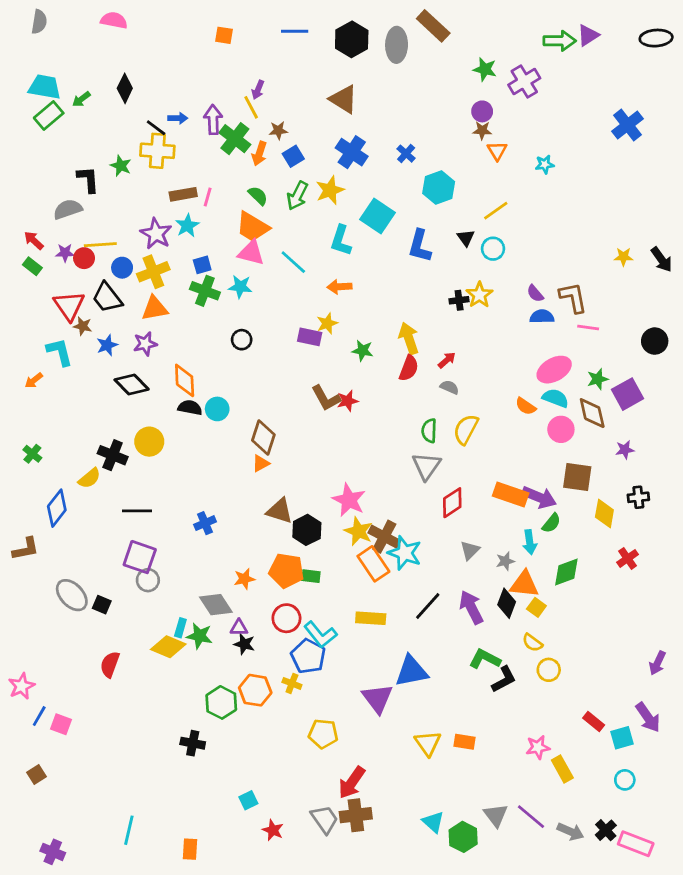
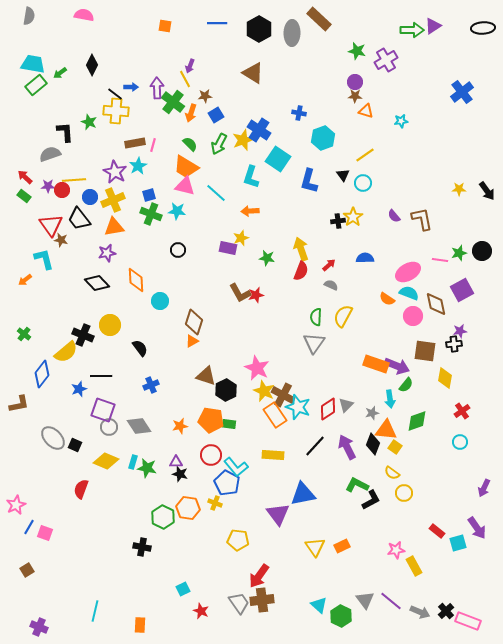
orange triangle: (497, 151) -> (366, 111), turned -42
blue cross: (352, 152) -> (259, 130), moved
blue cross: (406, 154) -> (299, 113), turned -32
blue semicircle: (542, 317) -> (365, 258), moved
pink line: (588, 327) -> (440, 260), moved
blue star: (107, 345) -> (79, 389), moved
green star: (598, 379) -> (459, 253), moved
black semicircle: (190, 408) -> (140, 348), moved, turned 42
yellow semicircle: (89, 478) -> (66, 352), size x1.4
black cross: (638, 497) -> (454, 344), moved
red diamond: (452, 503) -> (328, 409), moved
gray diamond: (216, 605) -> (139, 426), moved
yellow diamond: (168, 647) -> (106, 461), moved
orange rectangle: (464, 742) -> (342, 546), turned -35
cyan circle: (625, 780) -> (460, 442), moved

